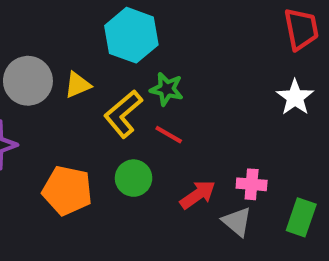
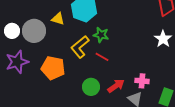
yellow triangle: (78, 85) -> (58, 19), moved, turned 40
green circle: (134, 178) -> (91, 87), moved
orange pentagon: (67, 190) -> (53, 68), moved

